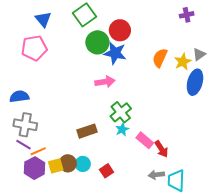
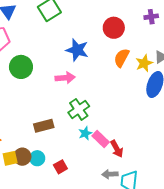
red circle: (120, 30) -> (114, 28), moved
green circle: (97, 42) -> (21, 67), moved
cyan star: (122, 129) -> (85, 133), moved

